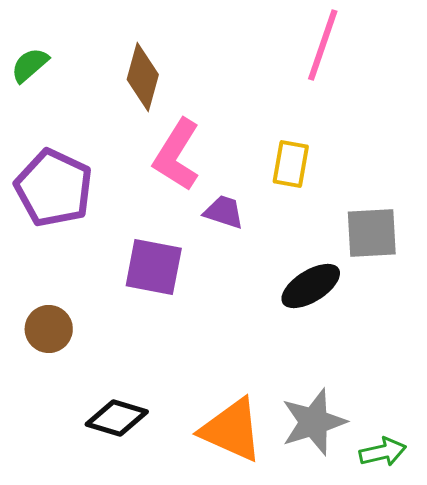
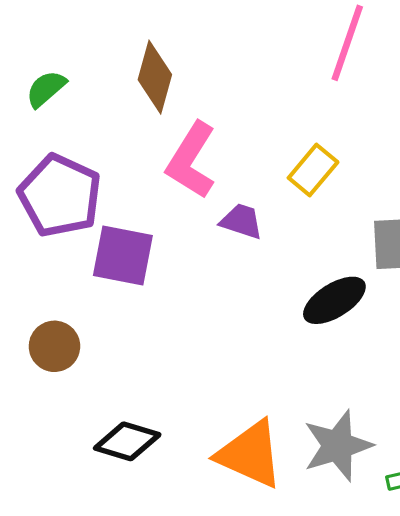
green semicircle: (30, 65) -> (46, 89), moved
yellow rectangle: (291, 164) -> (313, 170), turned 30
purple square: (154, 267) -> (123, 255), moved

